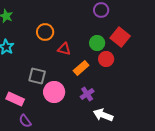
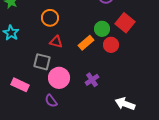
red triangle: (64, 49) -> (56, 42), moved
orange rectangle: (81, 68) -> (86, 43), moved
white arrow: (103, 115) -> (125, 104), moved
purple semicircle: (25, 121) -> (51, 101), moved

